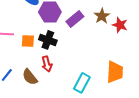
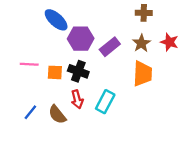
red star: (120, 25) -> (169, 42), moved
orange trapezoid: (115, 72) -> (143, 74), moved
cyan rectangle: (82, 83) -> (105, 102), moved

